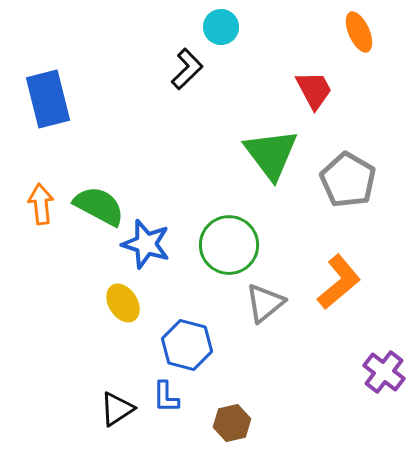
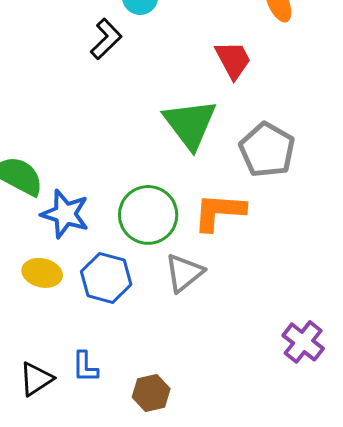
orange L-shape: (339, 282) -> (219, 212), moved, turned -136
yellow ellipse: (123, 303) -> (42, 273), turned -45
blue hexagon: (187, 345) -> (106, 278), moved

